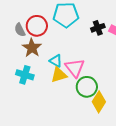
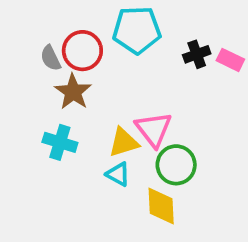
cyan triangle: (56, 61) -> (118, 174), moved
yellow diamond: (99, 102) -> (161, 206), moved, turned -35

